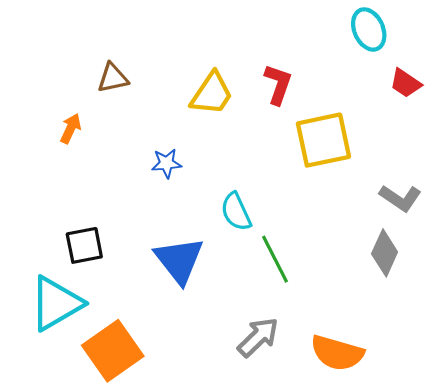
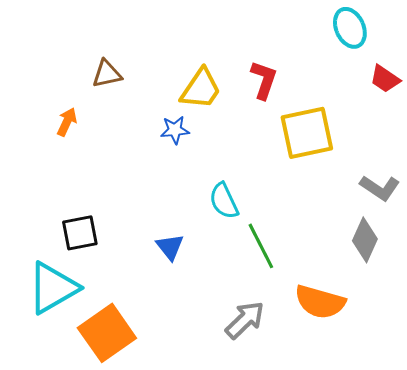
blue star: (166, 163) -> (175, 130), moved
blue triangle: (179, 260) -> (170, 247), size x0.6
orange semicircle: (337, 353) -> (320, 302), moved

